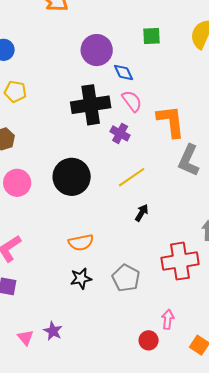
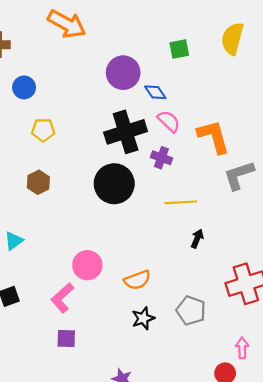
gray L-shape: (189, 160) -> (239, 175), turned 56
black circle: (72, 177) -> (114, 184), moved
yellow line: (132, 177) -> (181, 202), turned 40
pink circle: (17, 183) -> (87, 265), moved

